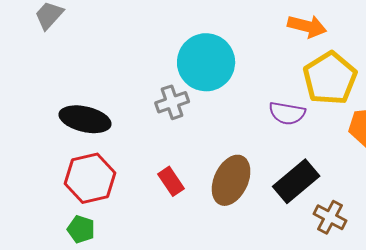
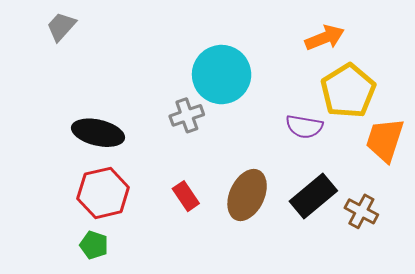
orange arrow: (307, 26) -> (325, 38), turned -36
brown cross: (330, 217) -> (361, 211), moved

